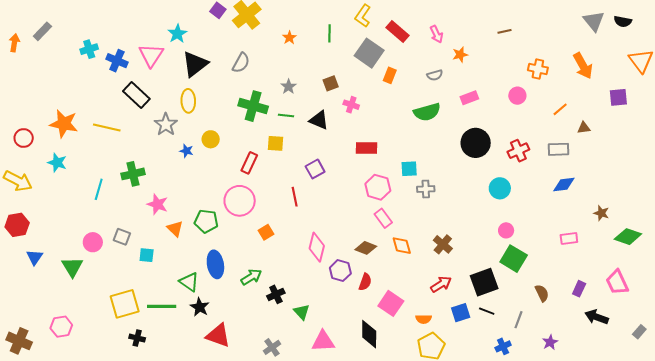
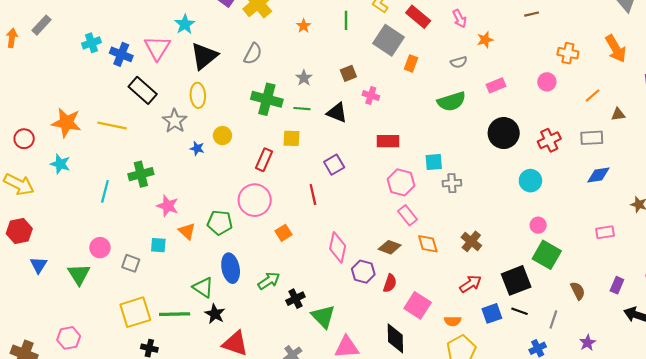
gray square: (122, 237) -> (131, 263), moved
cyan square: (147, 255) -> (158, 245), moved
green triangle: (302, 312) -> (323, 316), size x1.4

